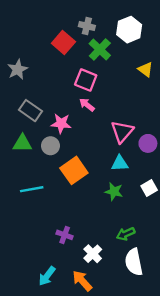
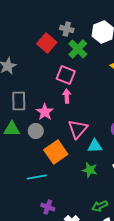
pink arrow: (87, 105) -> (67, 96), turned 48
gray rectangle: (31, 111) -> (19, 101), turned 54
pink star: (61, 123) -> (45, 112), turned 30
pink triangle: (122, 132) -> (78, 129), moved
cyan line: (32, 189) -> (37, 177), moved

